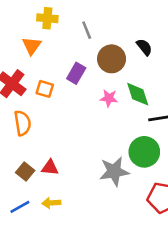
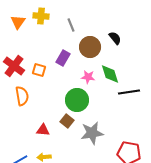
orange triangle: (32, 46) -> (18, 22), moved
green circle: (144, 152) -> (77, 100), moved
brown square: (25, 171) -> (67, 121), moved

